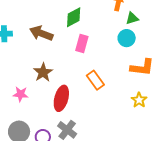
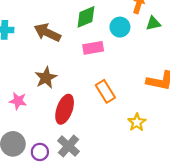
cyan circle: (127, 38) -> (120, 27), moved
pink rectangle: (82, 43) -> (93, 48), turned 60
yellow star: (139, 100) -> (137, 122), moved

